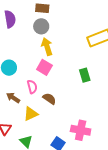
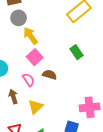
pink square: (44, 67) -> (35, 57), turned 35
brown arrow: (13, 98) -> (13, 97), turned 56
brown semicircle: (49, 99) -> (50, 75), moved

